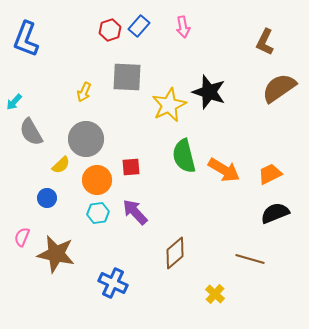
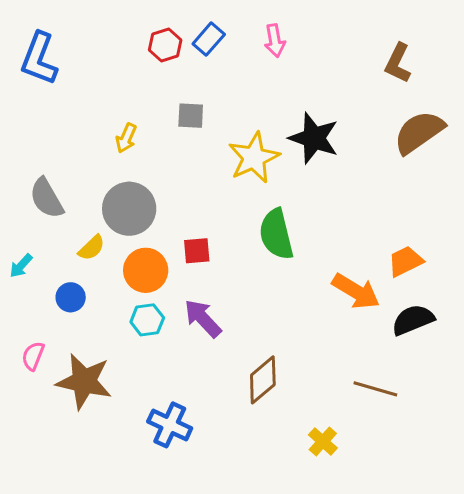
gray square: (127, 77) -> (191, 116), size x0.6
cyan arrow: (14, 102) -> (21, 266), moved
orange arrow: (224, 170) -> (356, 291), moved

